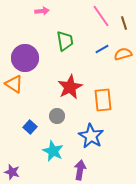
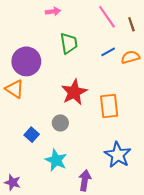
pink arrow: (42, 11) -> (53, 12), moved
blue star: (91, 136) -> (118, 155), moved

